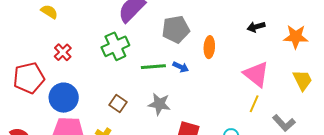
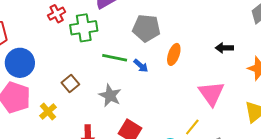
red cross: (63, 52) -> (57, 14), moved
yellow line: (254, 104) -> (192, 127), moved

